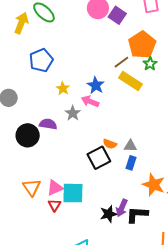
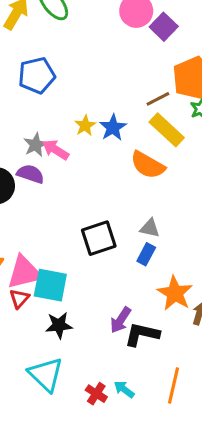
yellow star: (63, 88) -> (85, 126), moved
pink arrow: (90, 101) -> (56, 150), moved
gray star: (73, 113) -> (36, 145), moved
orange semicircle: (110, 144) -> (148, 165), moved, size x1.6
pink triangle: (55, 188) -> (24, 272), size x1.4
black star: (109, 214) -> (59, 325), moved

